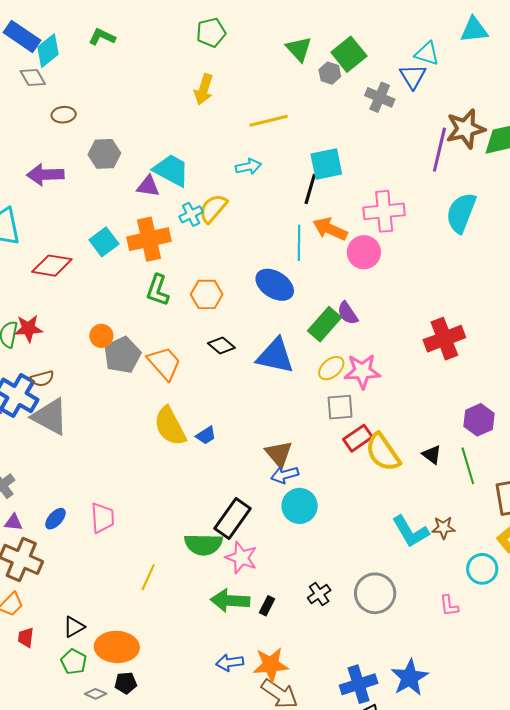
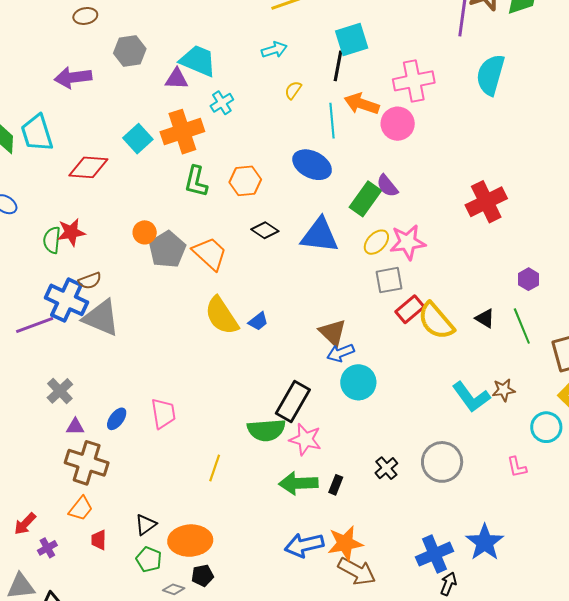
yellow semicircle: (213, 208) -> (293, 90), moved, size x0.6
purple hexagon: (479, 420) -> (529, 279), size x0.7
blue arrow: (230, 663) -> (304, 545), size x1.4

